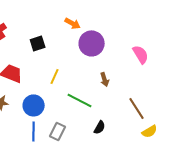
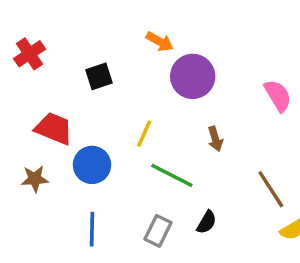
yellow line: (55, 76) -> (144, 134), moved
blue circle: (34, 105) -> (92, 165), moved
gray rectangle: (58, 131) -> (158, 231), moved

